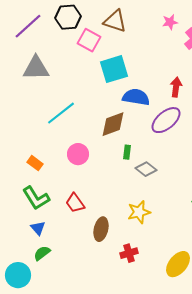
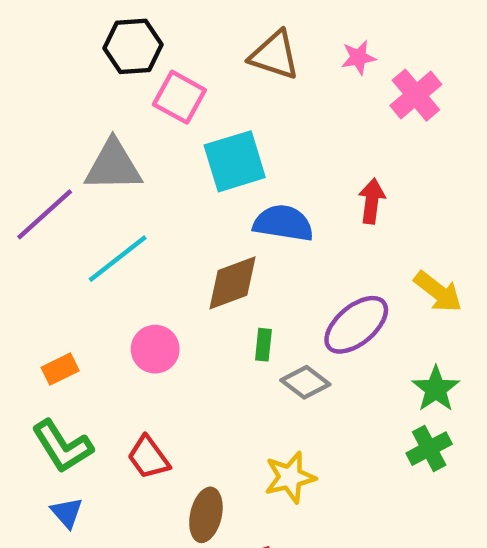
brown triangle: (115, 21) -> (274, 55), moved
purple line: (28, 26) -> (45, 214), moved
gray triangle: (36, 68) -> (113, 166), moved
purple ellipse: (166, 120) -> (356, 325), moved
orange rectangle: (35, 163) -> (60, 369), turned -63

